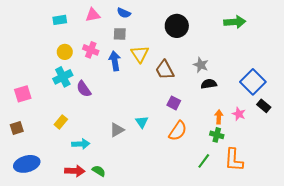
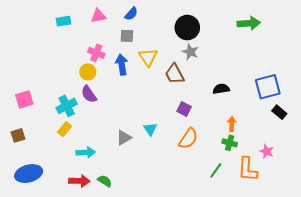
blue semicircle: (124, 13) -> (131, 14), turned -72
yellow circle: (65, 52) -> (88, 72), moved
gray star: (201, 65) -> (190, 52), moved
cyan cross: (63, 77) -> (67, 106), moved
blue square: (253, 82) -> (268, 87), turned 30
pink star: (239, 114) -> (267, 151), moved

